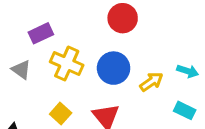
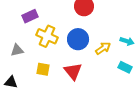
gray triangle: (21, 70) -> (17, 50), moved, turned -48
yellow square: (61, 113) -> (43, 69), turned -32

